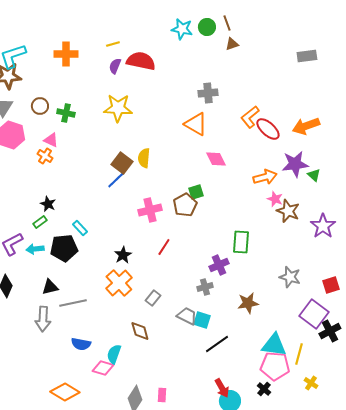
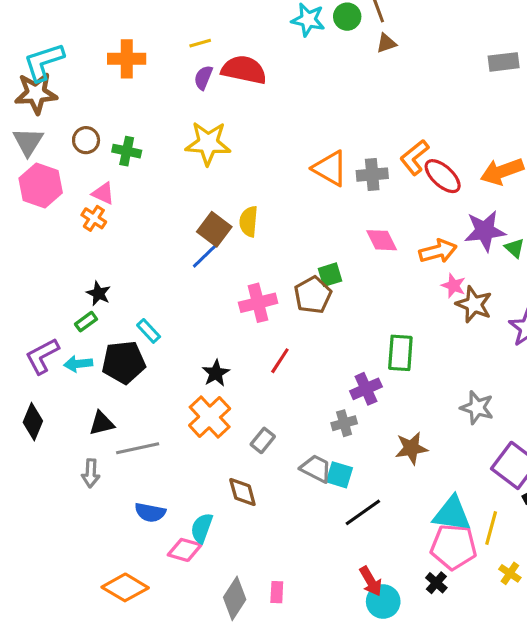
gray cross: (208, 93) -> (372, 175), moved
pink diamond: (216, 159) -> (382, 240), moved
gray arrow: (43, 319) -> (91, 473), size x0.7

